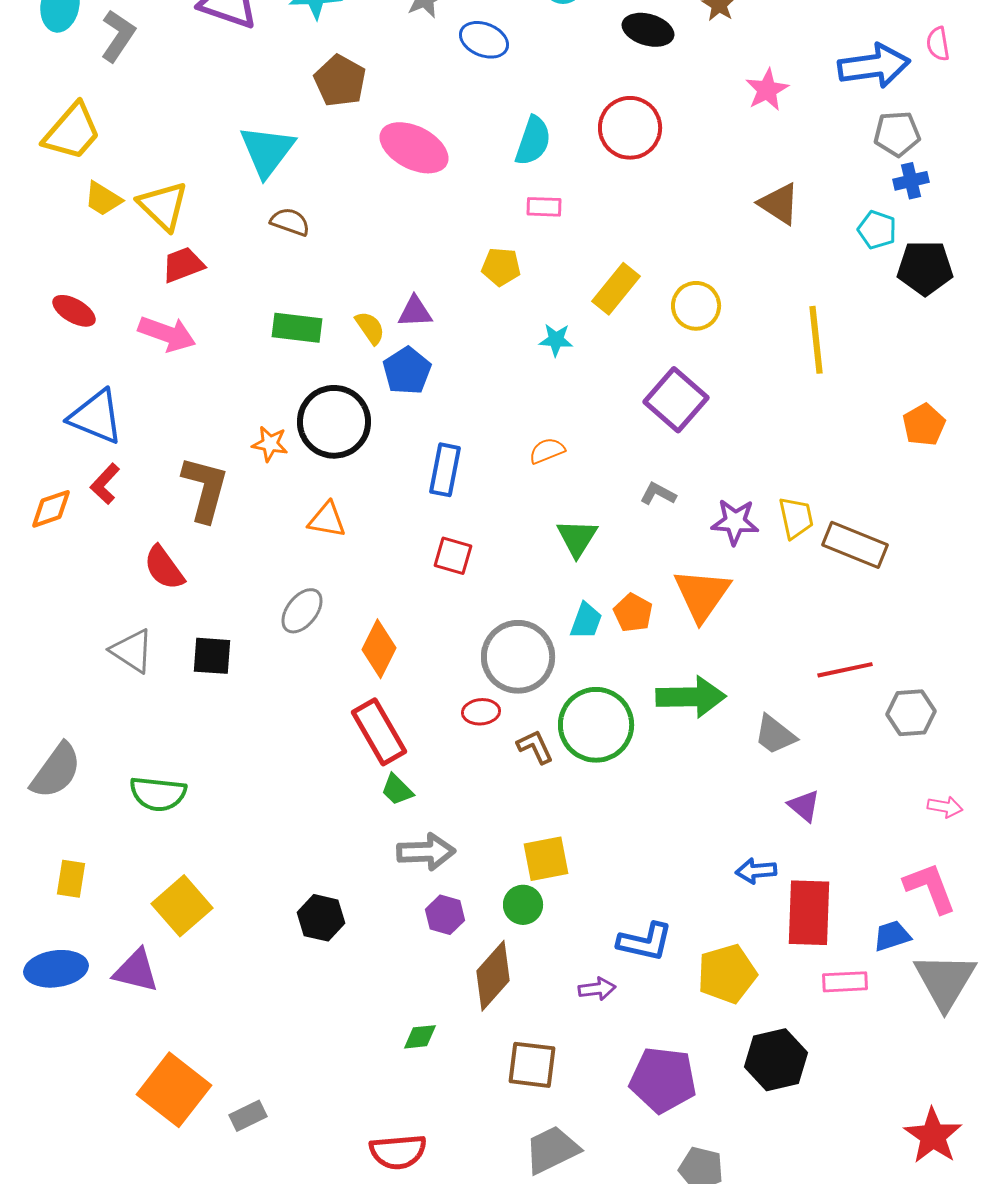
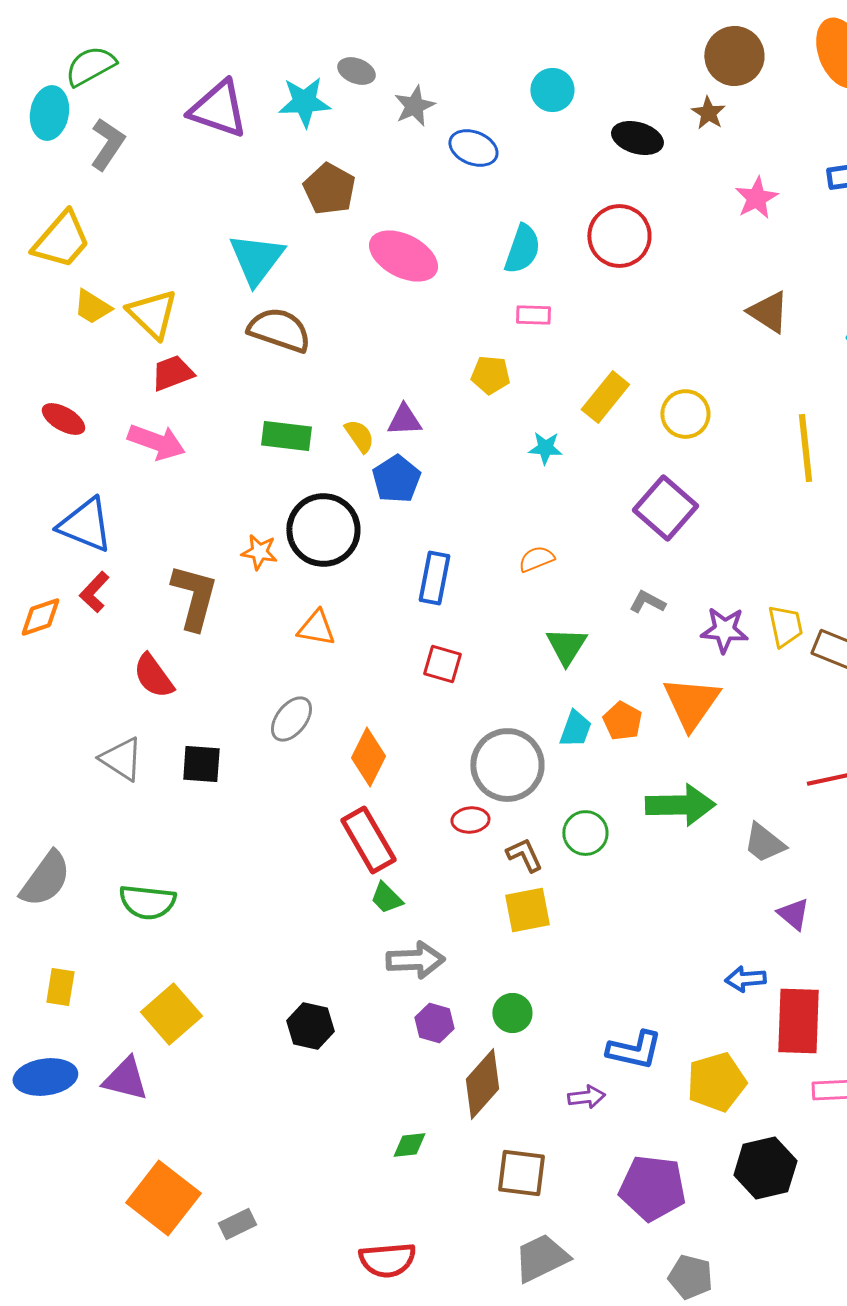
brown semicircle: (290, 222) -> (279, 330), size x1.6
green circle: (596, 725) -> (585, 833), size x0.6
yellow square: (546, 859) -> (527, 910), moved

